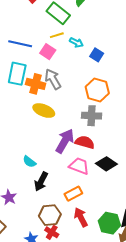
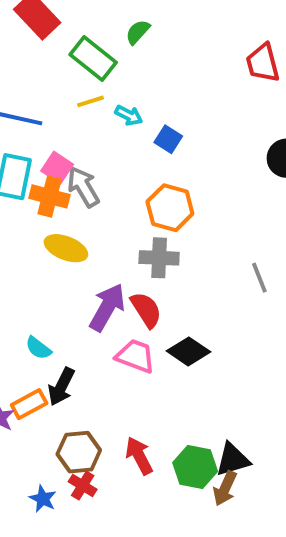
pink square: (48, 52) -> (57, 168), moved
red semicircle: (85, 142) -> (146, 310), turned 42
orange rectangle: (73, 194) -> (29, 404), moved

